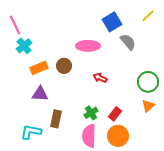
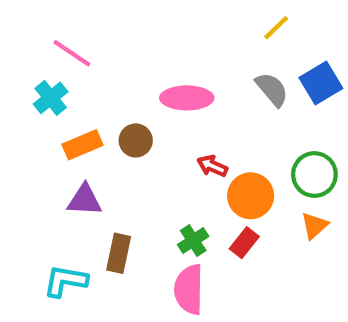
yellow line: (148, 16) -> (276, 28), moved
blue square: (112, 22) -> (321, 83), moved
pink line: (15, 25) -> (72, 53), moved, turned -30
orange circle: (118, 136) -> (251, 196), moved

